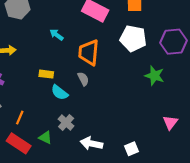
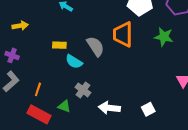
orange trapezoid: (89, 52) -> (123, 34), moved
gray semicircle: (83, 79) -> (95, 46), size x1.5

